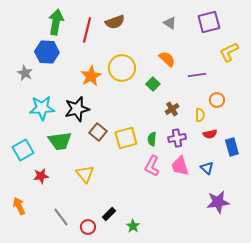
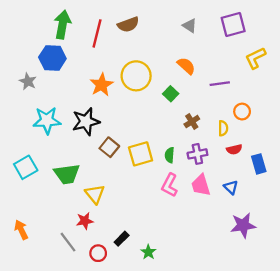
green trapezoid: (60, 141) -> (67, 174), moved
red star: (41, 176) -> (85, 221), moved

